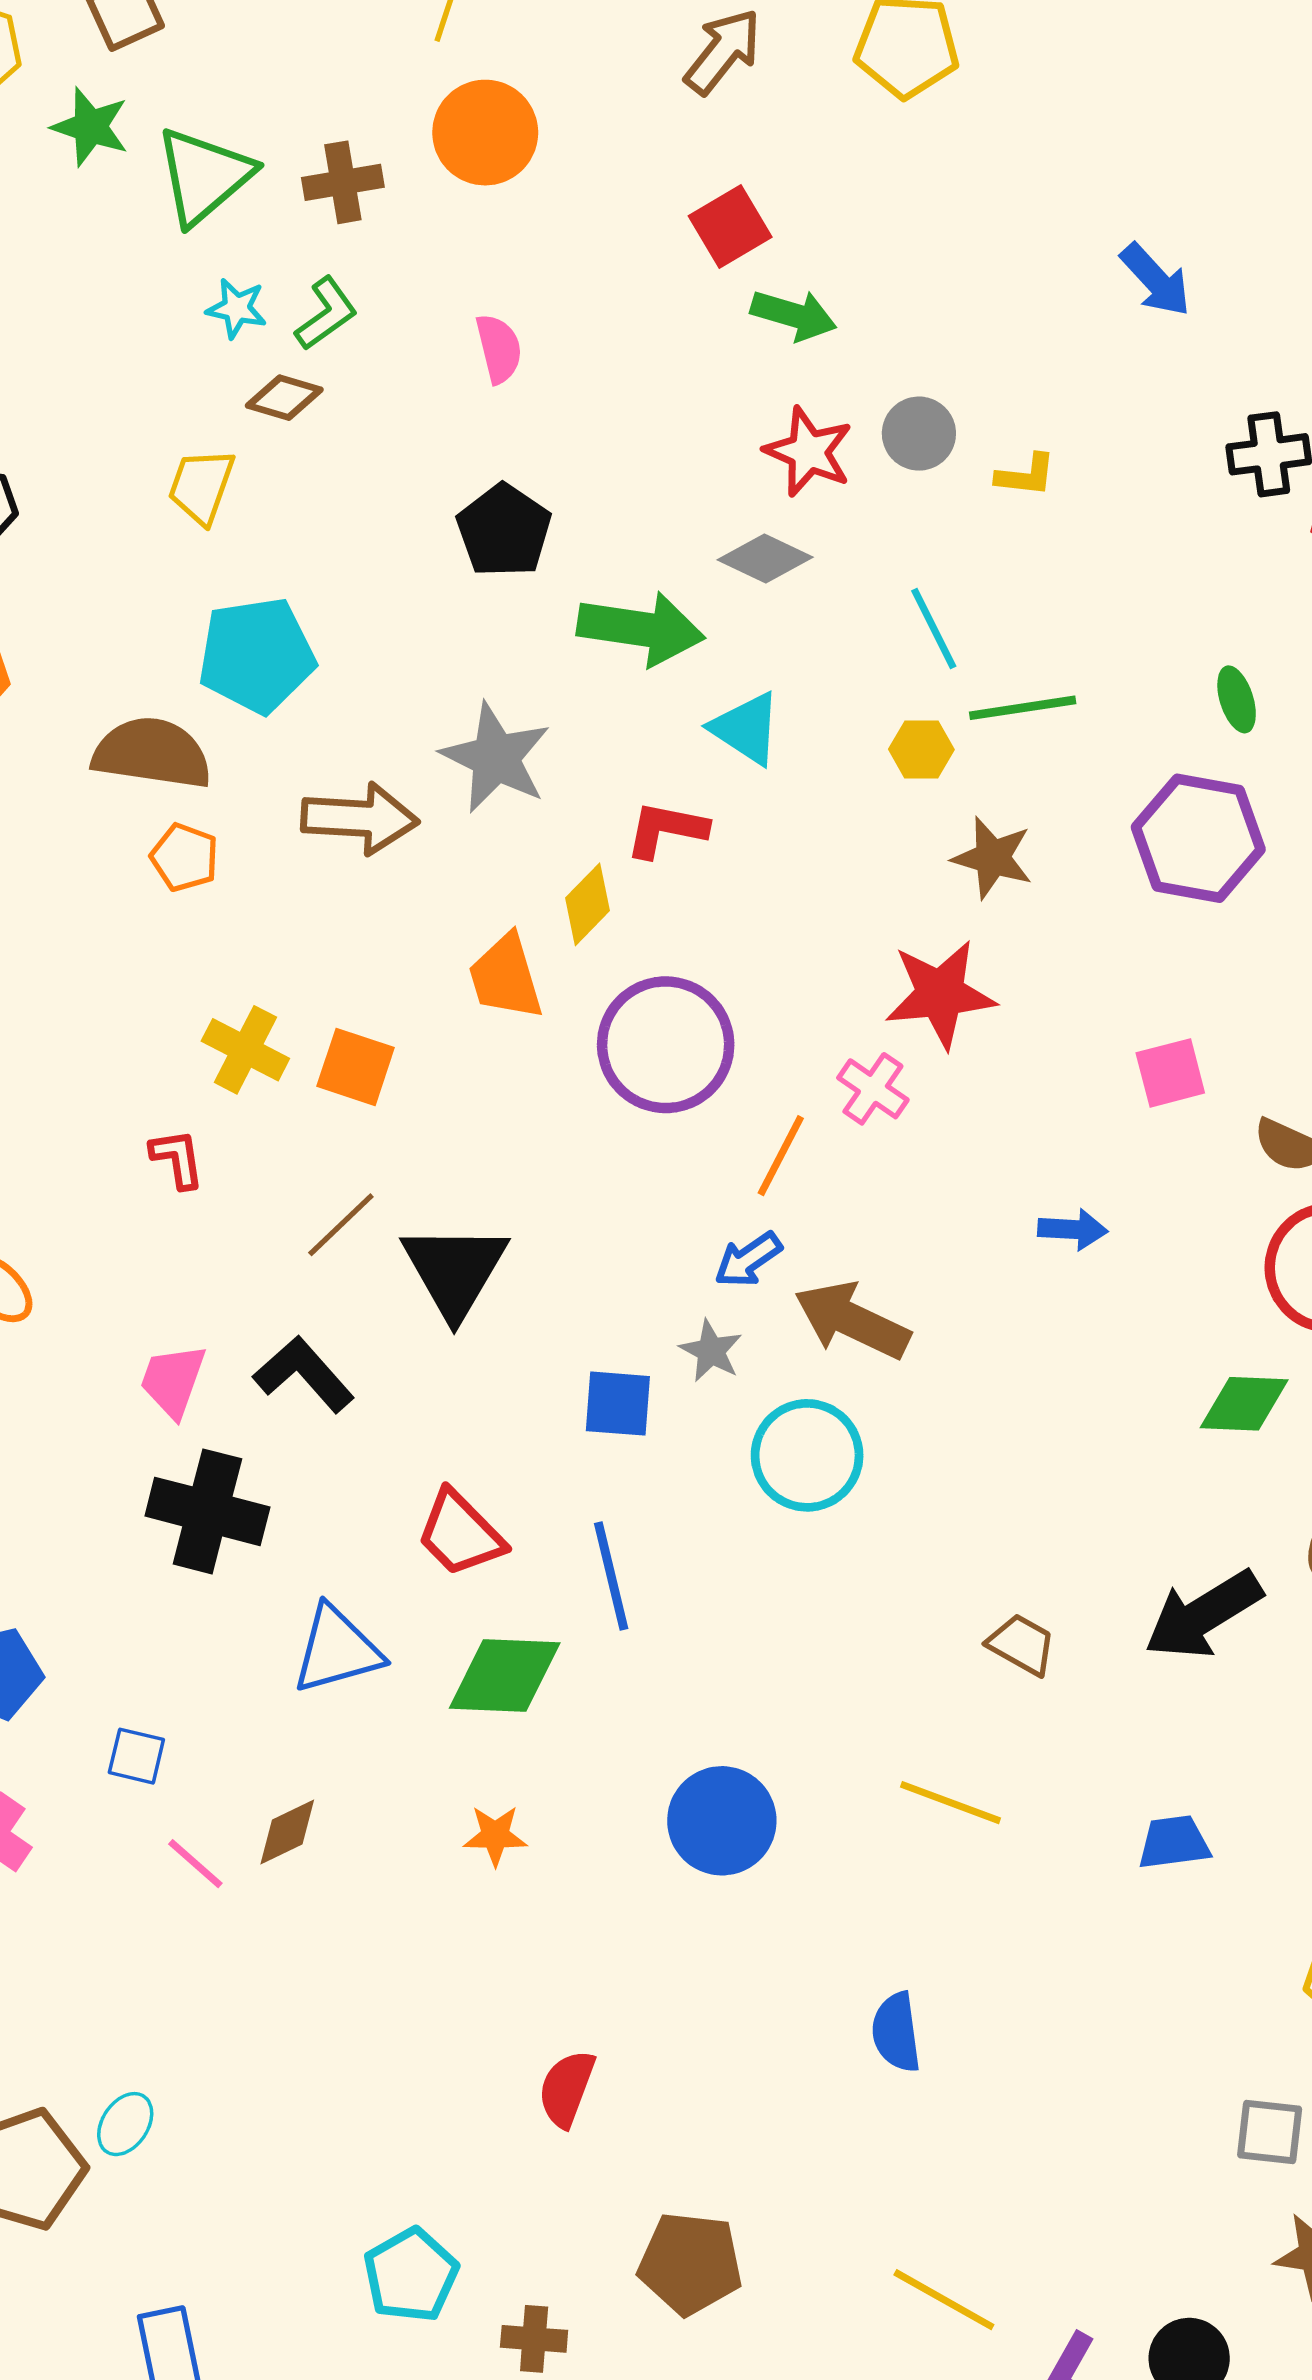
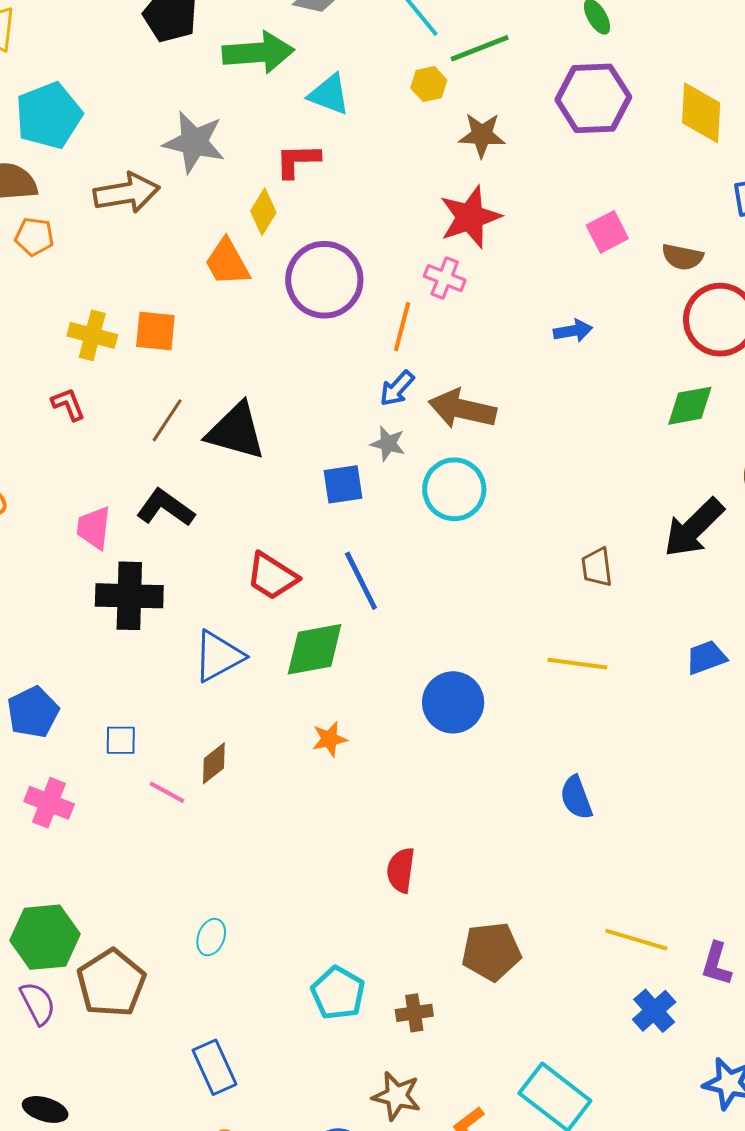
black triangle: (455, 1270) -> (236, 431), turned -32
brown trapezoid: (1022, 1645) -> (597, 567), turned -114
cyan ellipse: (125, 2124) -> (211, 937), moved

